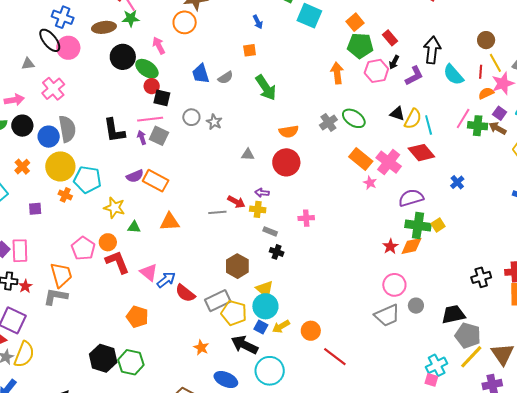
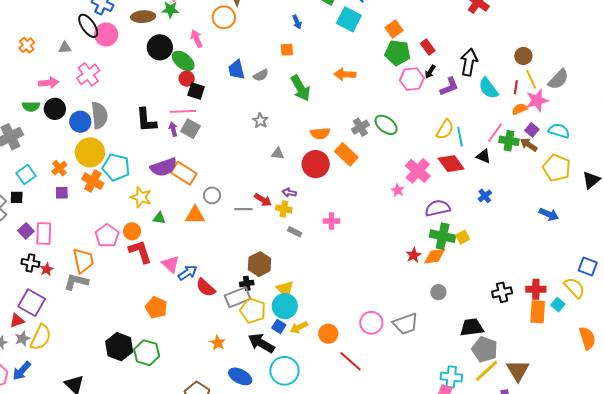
orange arrow: (337, 73) -> (345, 74), moved, turned -85
black triangle: (397, 114) -> (484, 156), moved
gray circle: (191, 117) -> (212, 195), moved
gray star: (214, 122) -> (260, 121), moved
orange rectangle: (361, 159) -> (346, 154), moved
orange cross: (22, 167) -> (59, 168), moved
purple semicircle: (135, 176) -> (164, 167), size x1.5
orange cross: (65, 195) -> (93, 181), size x1.5
black cross: (277, 252) -> (247, 283), moved, turned -32
pink circle: (394, 285) -> (371, 323), moved
gray circle: (416, 306) -> (438, 292), moved
cyan cross: (437, 365) -> (451, 377), turned 30

